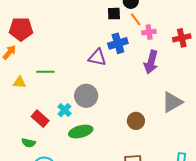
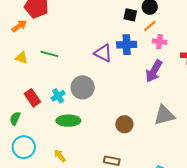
orange line: (136, 19) -> (150, 26), turned 72
green semicircle: (29, 143) -> (15, 118), turned 88

